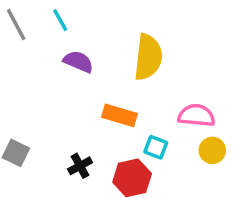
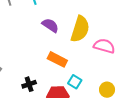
purple semicircle: (78, 62) -> (50, 25), moved
pink semicircle: (196, 116) -> (104, 46), moved

